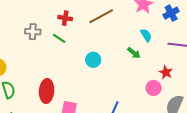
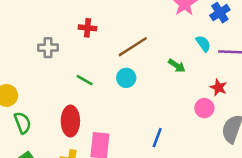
brown line: (101, 16) -> (133, 47), moved
cyan semicircle: (146, 35) -> (203, 44), moved
green line: (59, 38) -> (85, 80), moved

